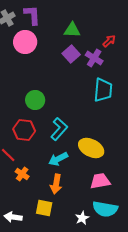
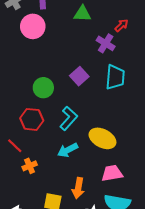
purple square: (71, 54) -> (79, 76), moved
orange cross: (22, 174) -> (30, 166), turned 32
orange arrow: (56, 184) -> (78, 188), moved

